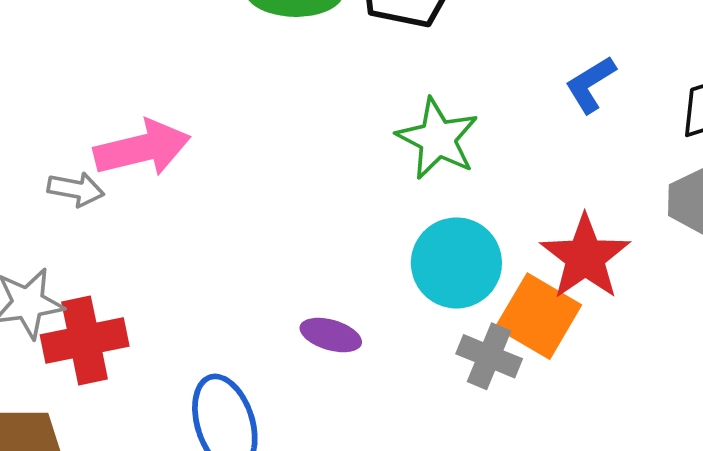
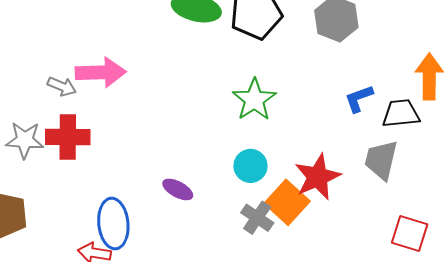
blue L-shape: (591, 84) -> (359, 99), moved
cyan circle: (456, 263) -> (250, 166), size x0.7
red cross: (85, 341) -> (68, 137), moved

